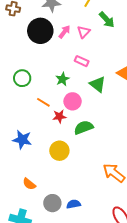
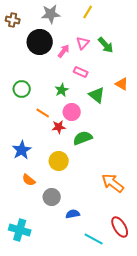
green arrow: (107, 20) -> (106, 45), moved
pink arrow: (64, 32) -> (64, 51), moved
blue star: (22, 140) -> (22, 150), turned 30
orange semicircle: (29, 184) -> (29, 180), moved
gray circle: (52, 203) -> (52, 197), moved

